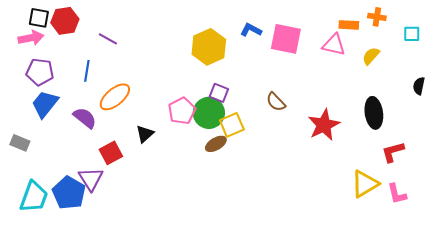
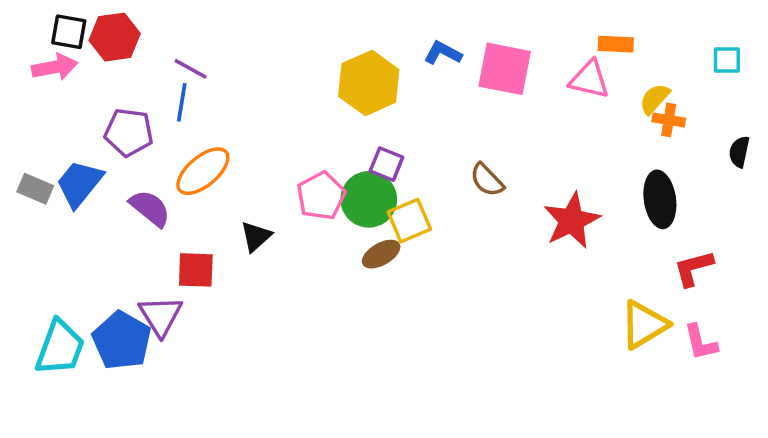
orange cross: (377, 17) -> (669, 120), moved
blue line: (87, 71) -> (182, 102), moved
purple pentagon: (40, 72) -> (129, 132), moved
gray rectangle: (20, 143) -> (35, 189), moved
red square: (111, 153) -> (196, 270), turned 30

